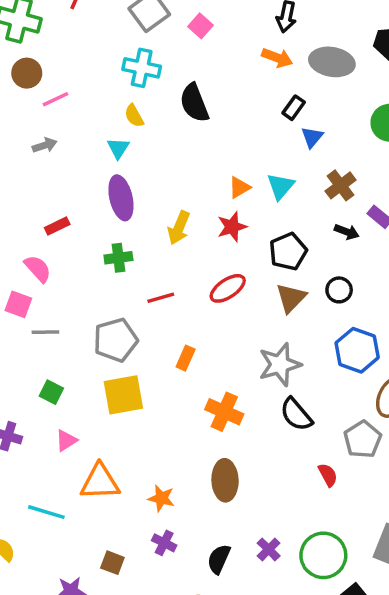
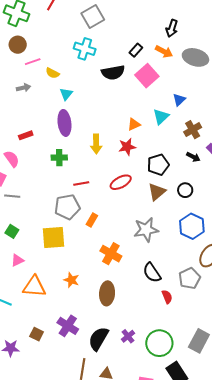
pink square: (201, 26) -> (147, 76), moved, size x1.6
black semicircle: (194, 103) -> (113, 72), turned -85
black rectangle: (294, 108) -> (136, 50), moved
yellow semicircle: (134, 116) -> (52, 73), moved, turned -40
cyan triangle: (281, 186) -> (161, 117), moved
yellow arrow: (179, 228) -> (96, 144), turned -30
gray pentagon: (116, 340) -> (67, 207), moved
black semicircle: (296, 414) -> (152, 273), moved
orange star: (161, 498) -> (71, 280), moved
purple cross: (164, 543) -> (68, 326), size x1.5
black semicircle: (219, 559) -> (98, 339), size x1.4

